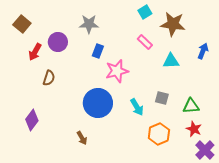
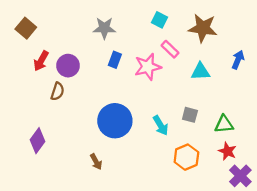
cyan square: (145, 12) -> (159, 20), moved, turned -32
purple circle: (58, 42) -> (68, 66), moved
pink star: (117, 71) -> (148, 67), moved

